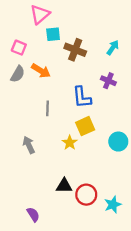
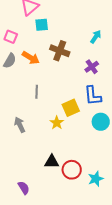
brown cross: (75, 50) -> (60, 51), moved
purple cross: (108, 81) -> (92, 67), turned 32
blue L-shape: (82, 97) -> (93, 96), moved

